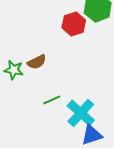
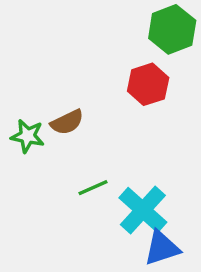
red hexagon: (74, 24) -> (148, 84), moved

